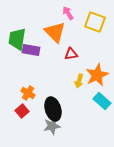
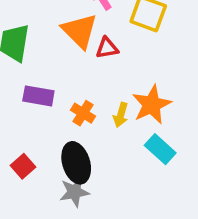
purple rectangle: (31, 50) -> (38, 96), moved
red triangle: (71, 54) -> (107, 48), moved
orange cross: (28, 93) -> (83, 113), moved

